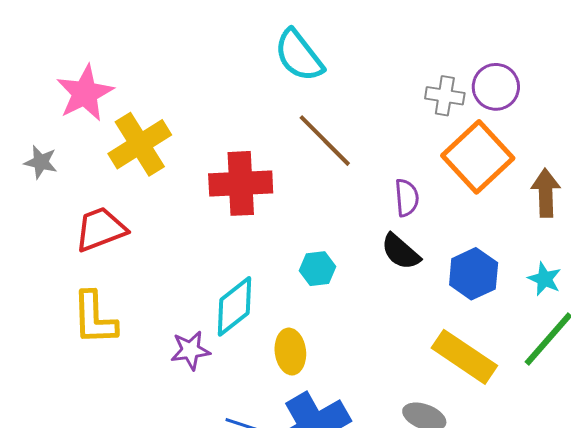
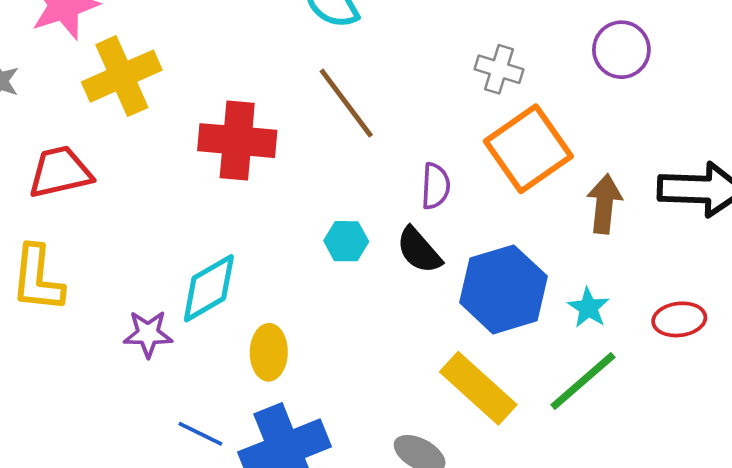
purple circle: (496, 87) -> (621, 50), moved
cyan hexagon: (318, 269) -> (346, 241), moved
blue hexagon: (474, 274) -> (503, 289), size x1.4

